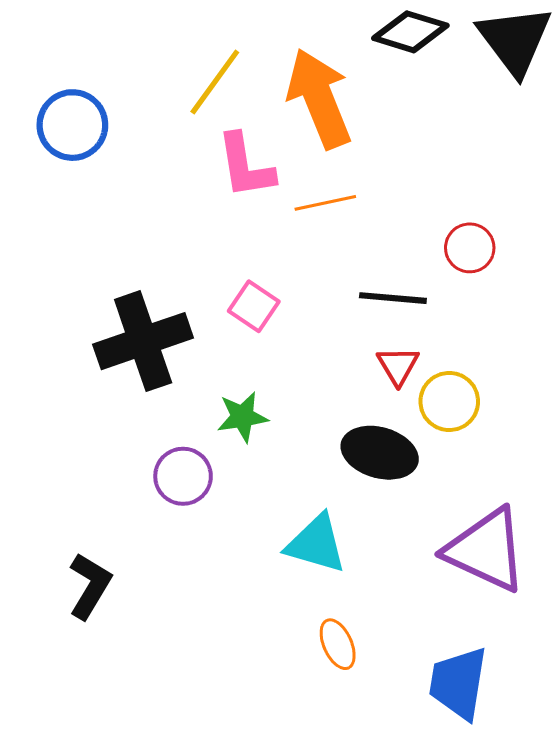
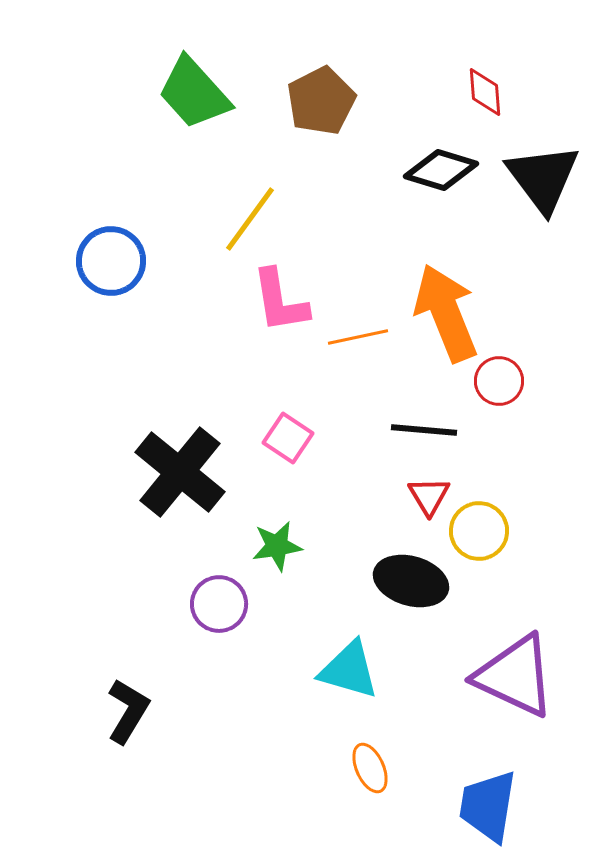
orange arrow: (319, 98) -> (446, 313), moved
black cross: (143, 341) -> (180, 472), turned -32

